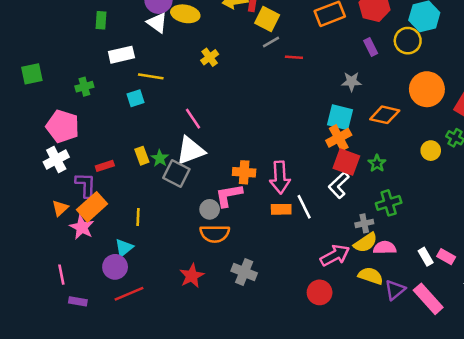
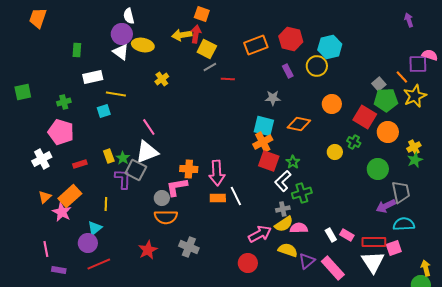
orange circle: (427, 89) -> (332, 104), size x0.7
pink pentagon: (63, 126) -> (61, 132), moved
purple L-shape: (86, 185) -> (123, 179), moved
white L-shape: (339, 185) -> (283, 181), moved

